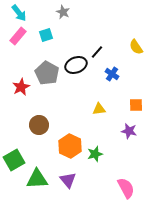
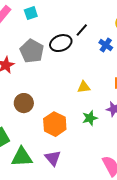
blue cross: (112, 74) -> (106, 45), moved
green star: (95, 154) -> (90, 118), moved

